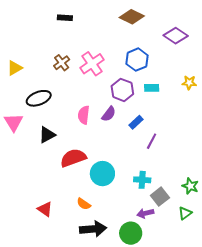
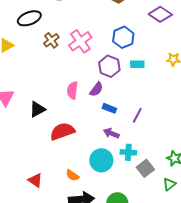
black ellipse: (39, 98) -> (29, 18), moved
blue rectangle: (136, 122) -> (109, 108), moved, turned 64
cyan circle: (102, 174) -> (101, 160), moved
purple arrow: (145, 213) -> (111, 133), moved, turned 35

